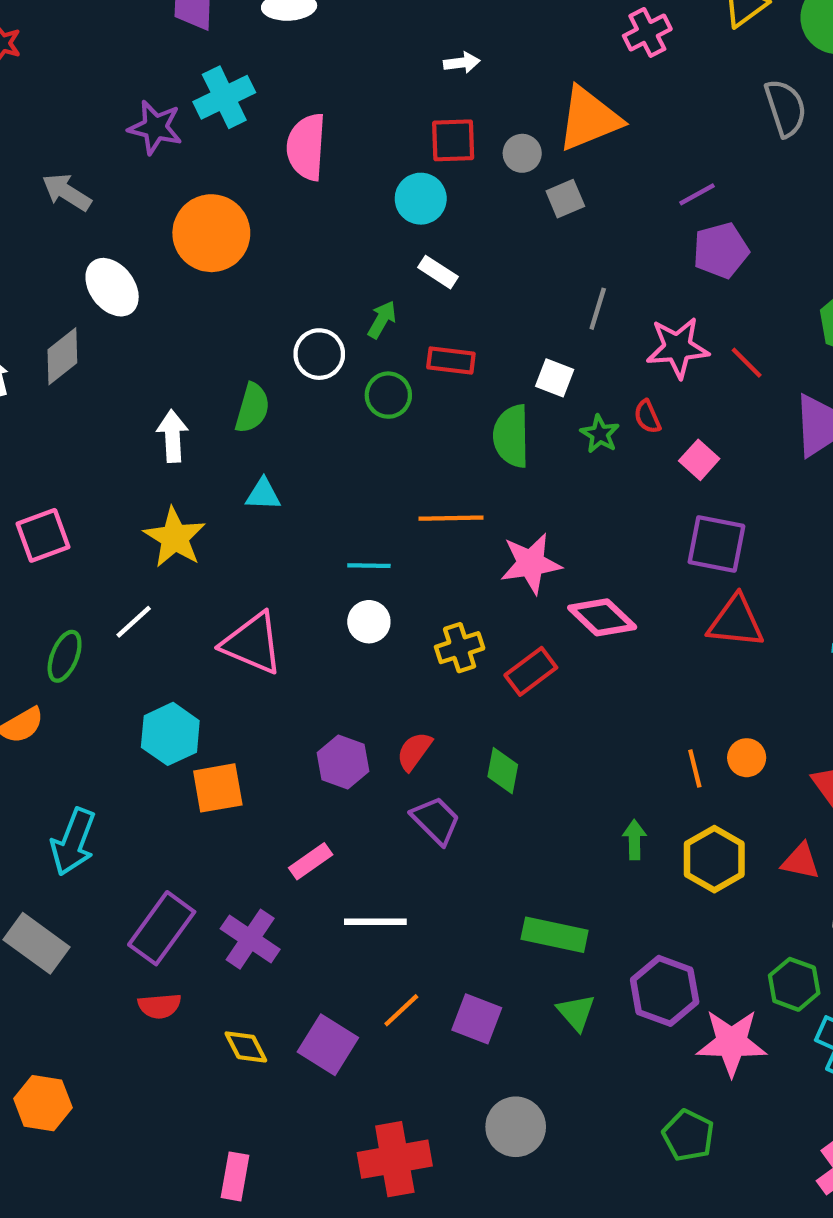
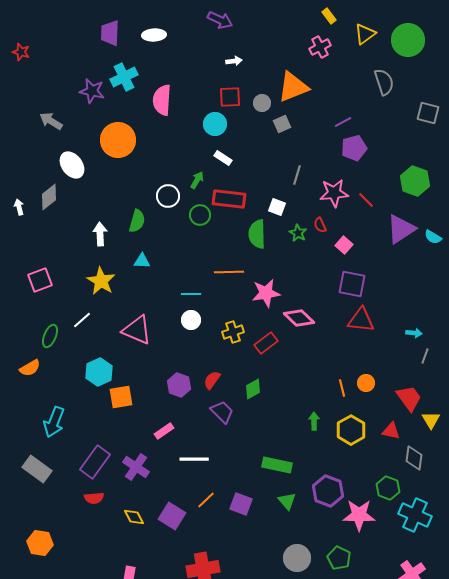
red rectangle: (451, 361) -> (229, 199), size x1.5
green diamond: (503, 771) -> (253, 389), turned 50
gray circle: (516, 1127) -> (297, 558), moved

